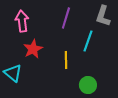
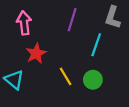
yellow line: (66, 60) -> (66, 76), moved, turned -30
green circle: (88, 85) -> (93, 80), moved

